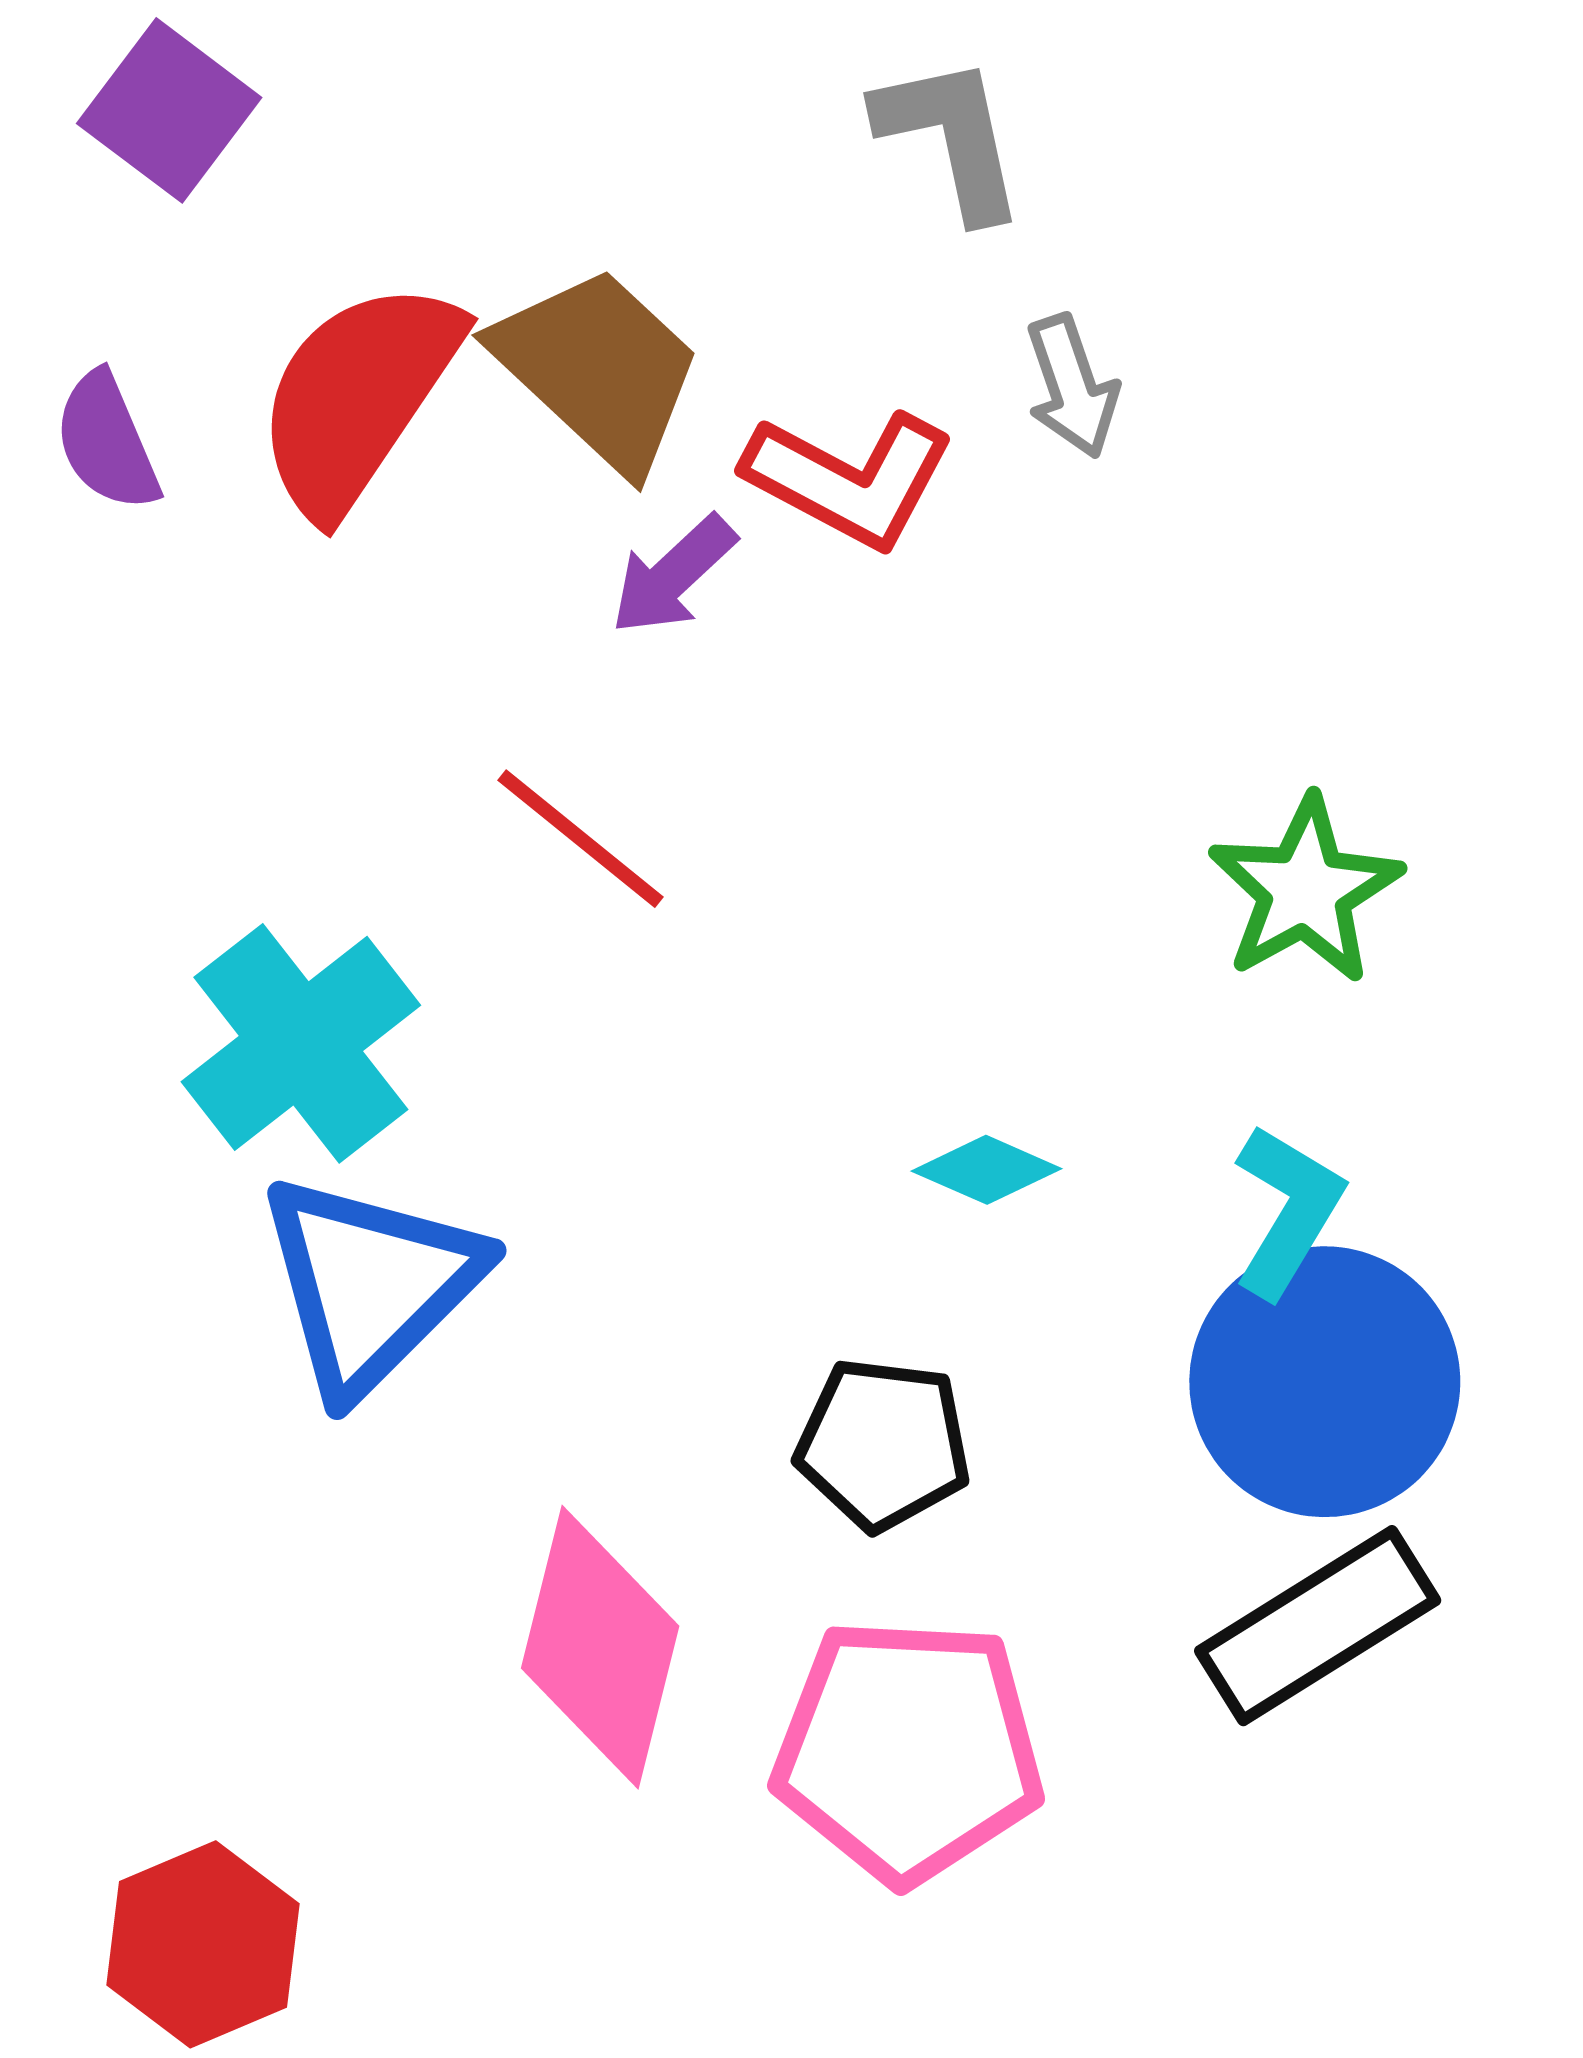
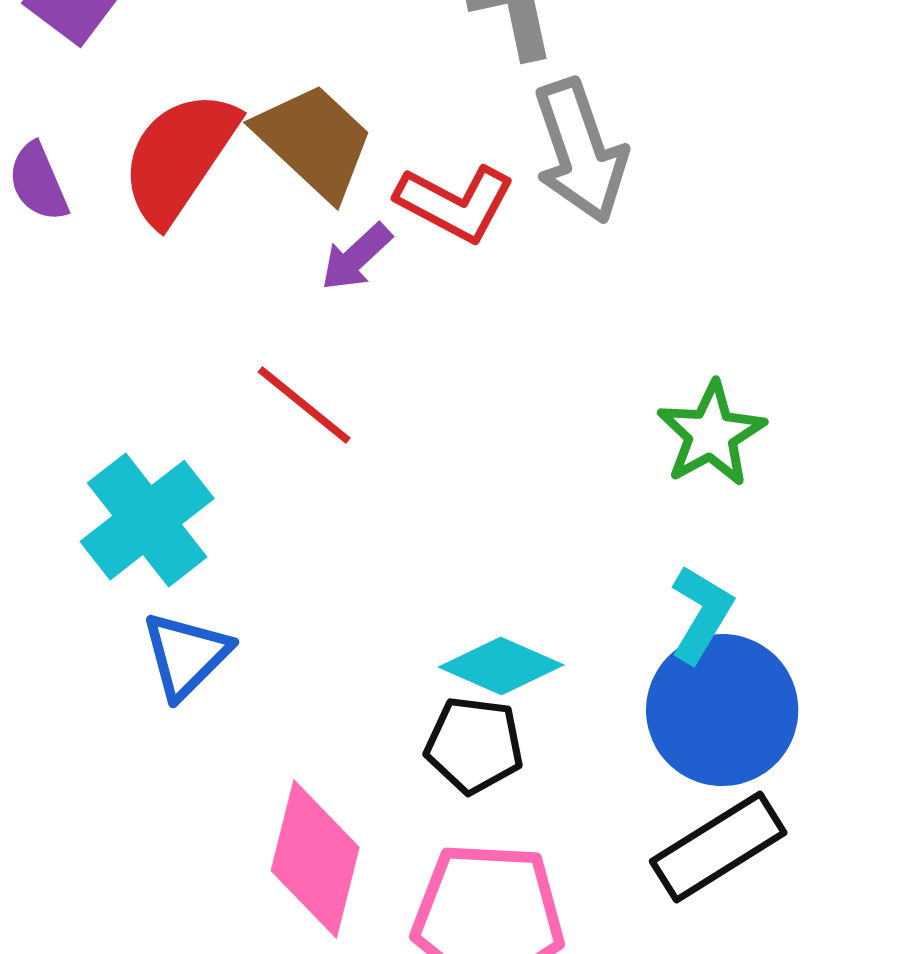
gray arrow: (1072, 386) -> (580, 151), size x1.8
cyan diamond: (986, 1170) -> (501, 666), moved, size x1.5
blue triangle: (370, 1284) -> (186, 655), size x0.7

